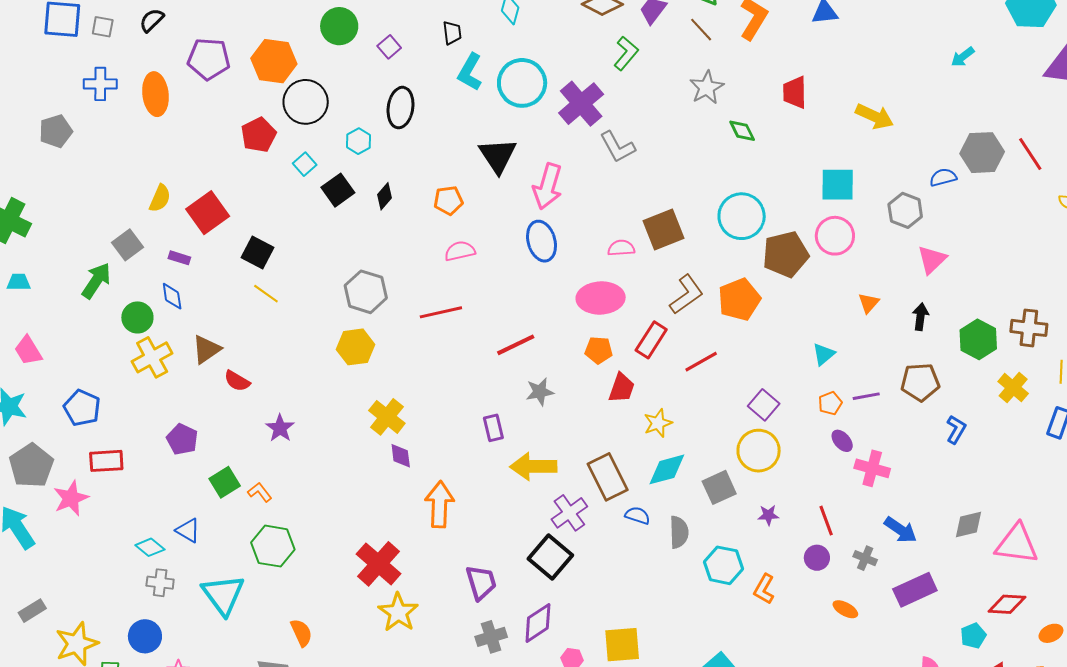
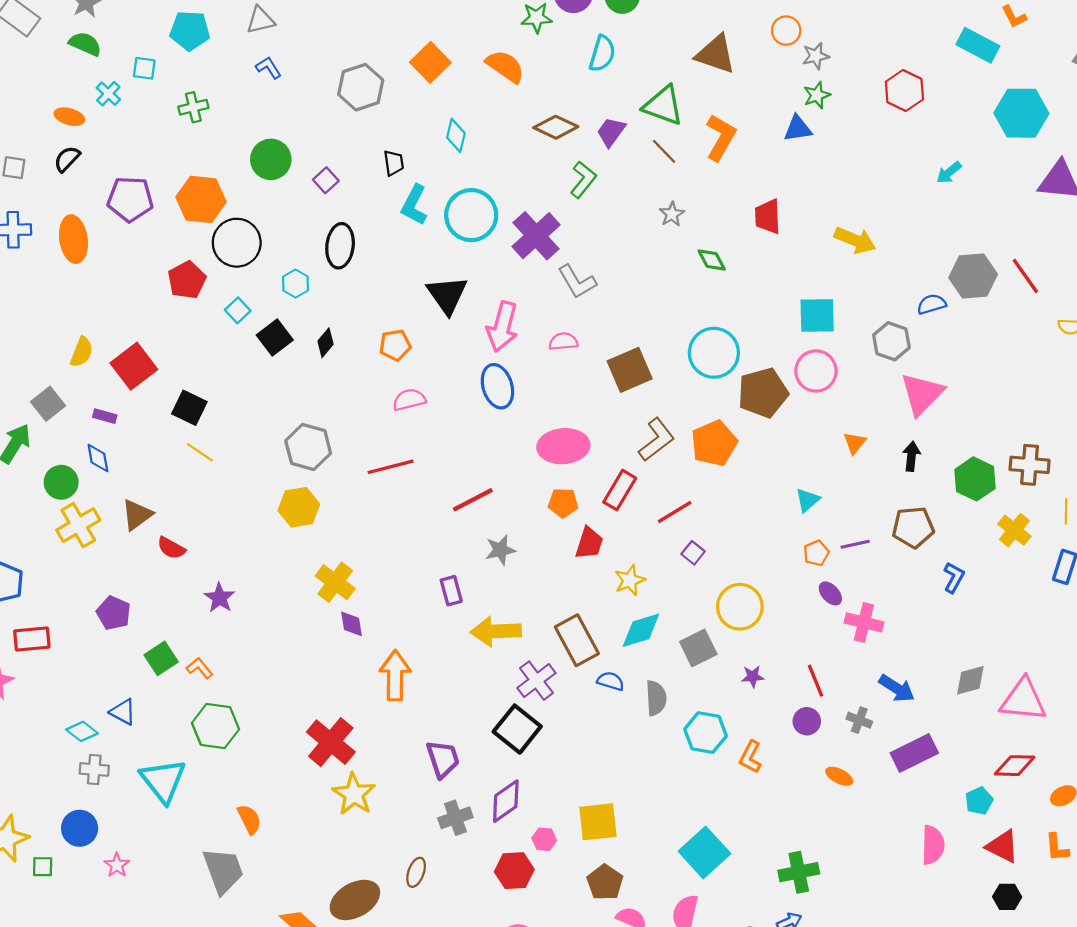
gray star: (707, 88) -> (672, 214), size x0.7
pink semicircle: (621, 248) -> (563, 341), moved
pink triangle: (932, 260) -> (922, 394), size x1.4
purple square: (764, 405) -> (693, 553), moved, size x0.7

